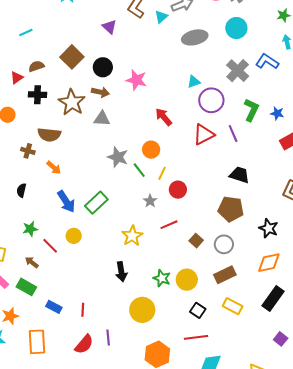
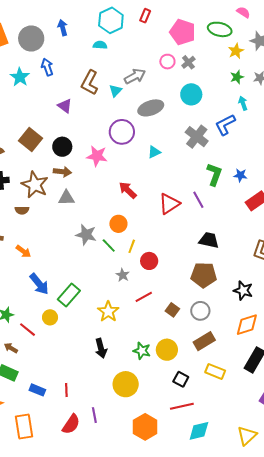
blue L-shape: (267, 62) -> (225, 125), turned -55
purple circle: (211, 100) -> (122, 132), moved
brown semicircle: (49, 135) -> (22, 210), moved, size x0.6
green rectangle: (96, 203) -> (69, 295), moved

